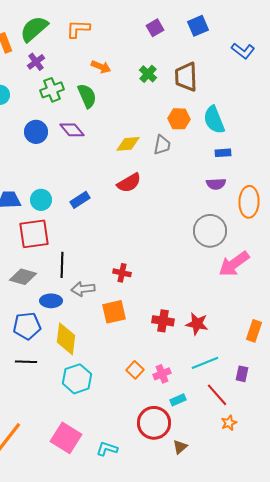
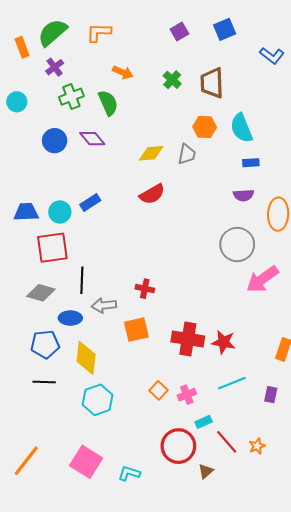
blue rectangle: (80, 200) -> (90, 203), moved
red cross: (163, 321) -> (188, 339), size x1.4
red line: (217, 395) -> (227, 442), moved

